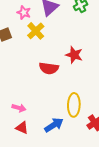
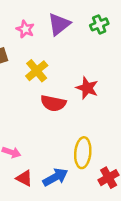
yellow cross: (36, 31) -> (37, 71), moved
red triangle: (22, 128) -> (24, 178), moved

